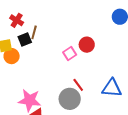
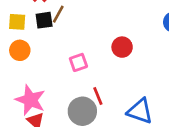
pink square: (70, 54) -> (78, 62), moved
orange circle: (12, 56) -> (20, 50), moved

